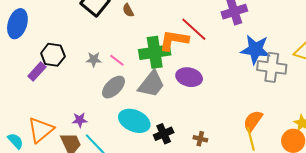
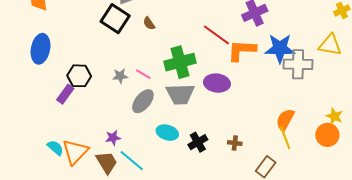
orange L-shape: (174, 40) -> (242, 50), moved
gray trapezoid: (151, 84) -> (180, 94), turned 56
cyan ellipse: (134, 121) -> (167, 133), size x0.7
cyan semicircle: (15, 141) -> (55, 148), moved

